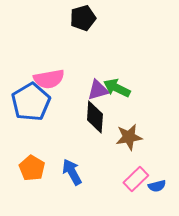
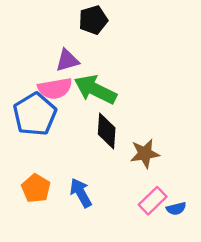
green arrow: (117, 88) -> (95, 90), moved, size x1.4
purple triangle: (98, 90) -> (67, 60), moved

